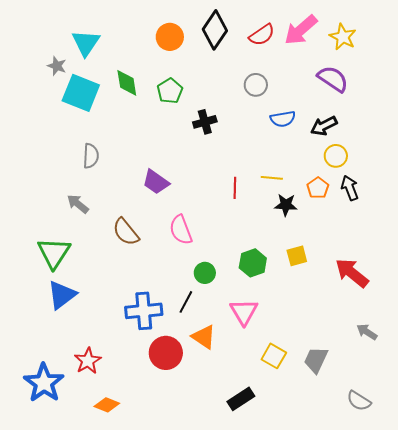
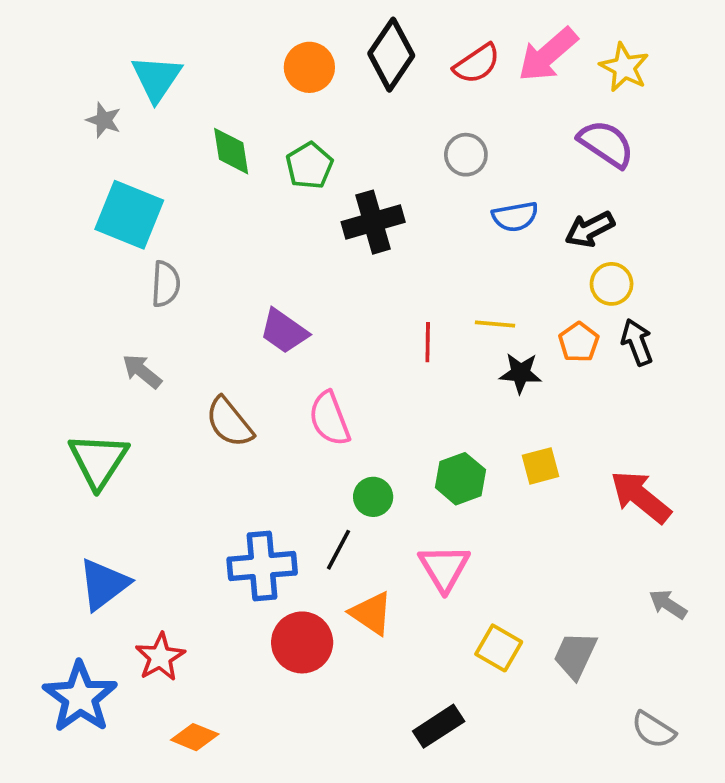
cyan square: (81, 93) -> (129, 215), moved
black cross: (205, 122) -> (373, 222), size x1.4
blue triangle: (62, 295) -> (104, 584), moved

